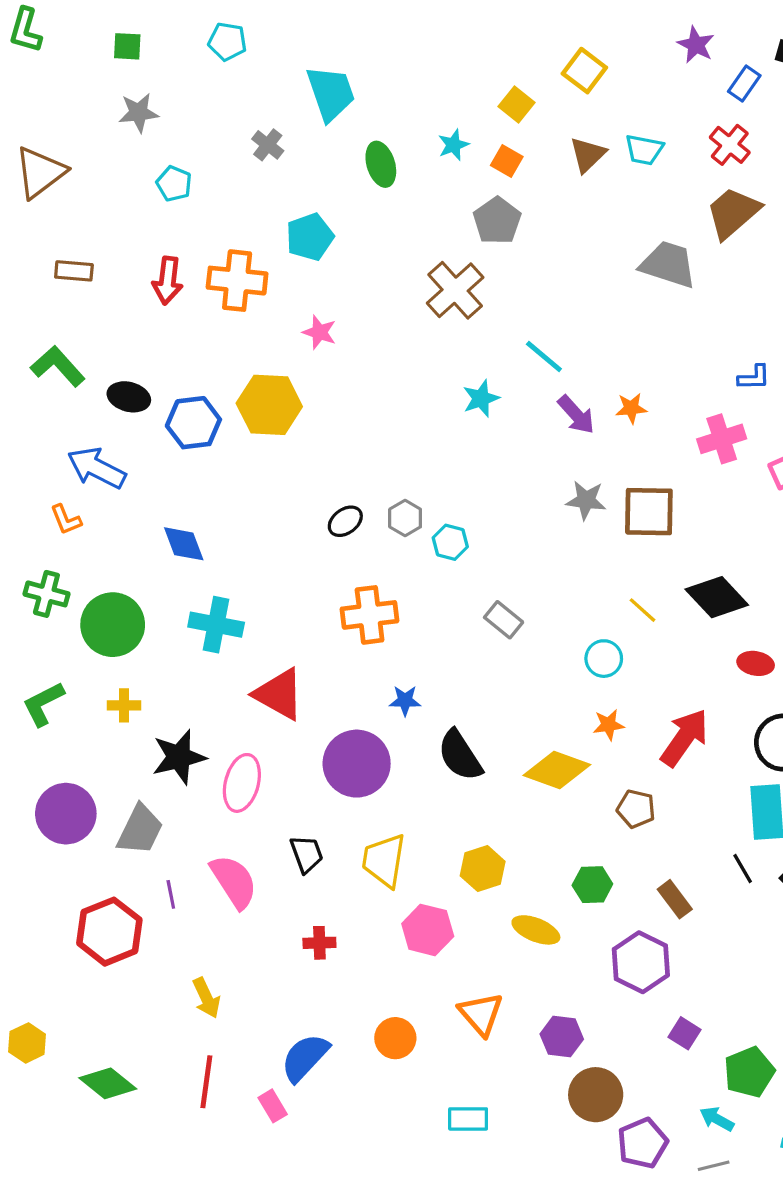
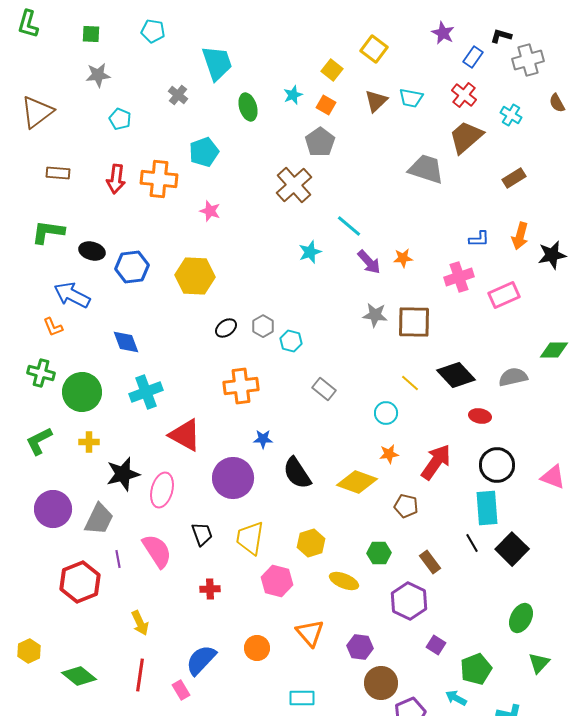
green L-shape: (58, 366) -> (48, 232), turned -40
yellow hexagon: (269, 405) -> (195, 276), moved
cyan cross: (216, 625) -> (146, 392), turned -32

